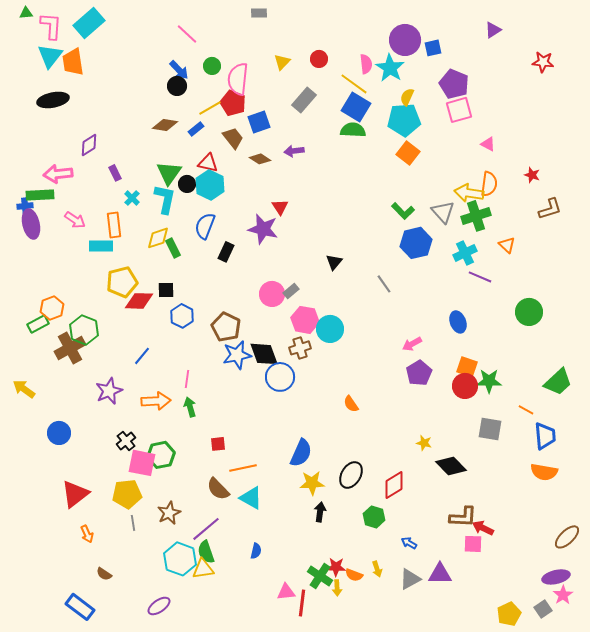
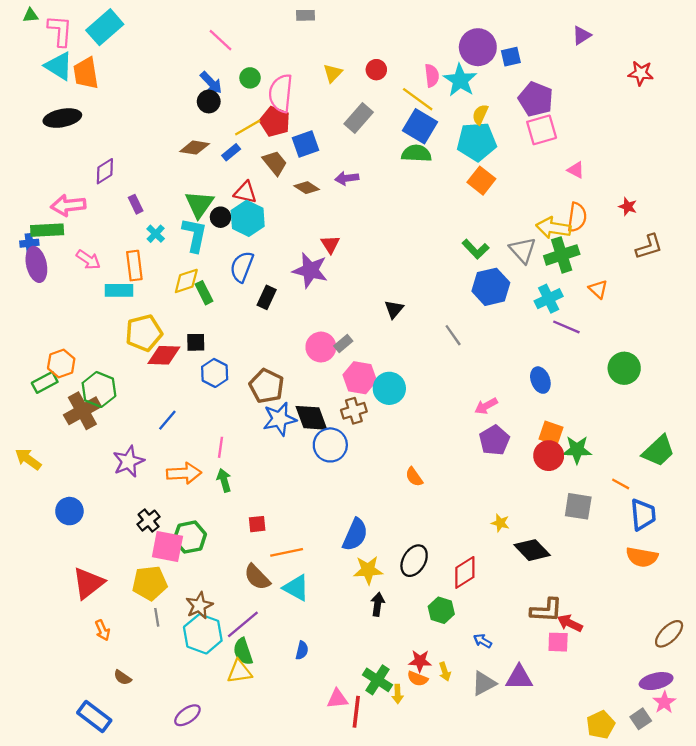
cyan triangle: (50, 56) -> (59, 66), turned -36
cyan hexagon: (180, 559) -> (203, 634), moved
red star: (336, 567) -> (420, 661), moved

